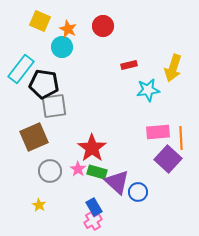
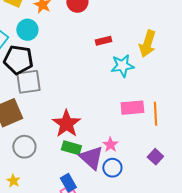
cyan circle: (62, 47) -> (27, 30), moved
purple square: (168, 159) -> (155, 157), moved, size x0.6
pink star: (78, 169) -> (110, 145), moved

